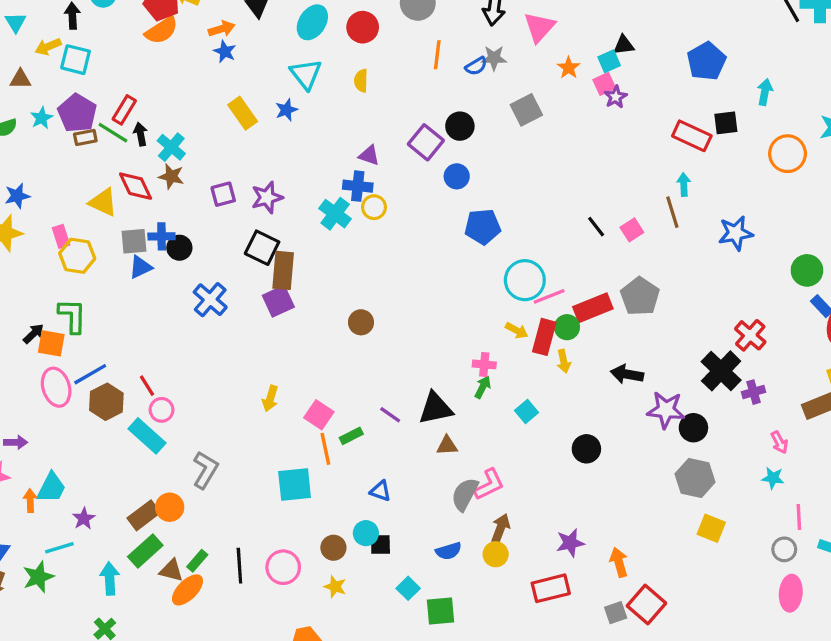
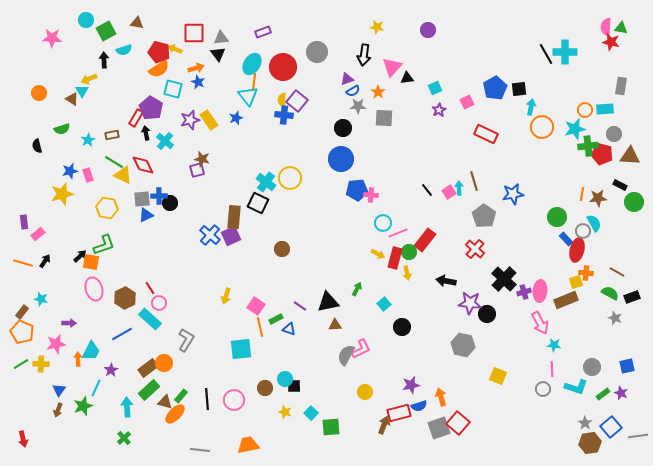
cyan triangle: (16, 22) -> (82, 91), moved
red circle: (363, 27) -> (283, 67), size x1.4
black triangle: (624, 45) -> (407, 78), moved
orange line: (437, 55) -> (254, 82), moved
gray star: (494, 58) -> (358, 106), moved
cyan square: (76, 60) -> (173, 89), moved
orange star: (569, 68) -> (378, 92), moved
brown triangle: (20, 79) -> (72, 99), turned 32
pink square: (604, 84) -> (467, 102), moved
gray square: (526, 110) -> (384, 118), turned 30
purple pentagon: (77, 113) -> (151, 108), moved
cyan star: (42, 118) -> (88, 140), moved
black square: (726, 123) -> (519, 89), moved
green line: (113, 133) -> (114, 162), moved
purple square: (426, 142) -> (297, 101), moved
orange circle: (788, 154) -> (542, 127), moved
purple triangle: (369, 155) -> (347, 79), moved, turned -40
brown star: (171, 176) -> (202, 159), moved
blue circle: (457, 176) -> (341, 159), size x1.6
cyan arrow: (684, 184) -> (459, 188), moved
blue cross: (358, 186) -> (284, 115), moved
purple star: (267, 197) -> (190, 120), moved
yellow circle: (374, 207) -> (290, 178), size x1.5
pink rectangle: (61, 236) -> (88, 175), moved
black square: (262, 248) -> (258, 203), moved
cyan circle: (525, 280) -> (383, 223), size x0.7
gray pentagon: (640, 296) -> (484, 216), moved
blue cross: (210, 300) -> (210, 235), moved
red rectangle: (593, 308) -> (425, 240), turned -30
green L-shape: (72, 316) -> (104, 245), turned 70
red cross: (750, 335) -> (475, 249), moved
pink cross: (484, 364) -> (371, 195), moved
blue line: (90, 374) -> (122, 334), moved
pink arrow: (779, 442) -> (540, 323), size x1.6
black circle: (586, 449) -> (402, 327), moved
gray hexagon: (695, 478) -> (463, 345), moved
cyan star: (773, 478) -> (554, 345), moved
blue triangle: (380, 491) -> (289, 329), moved
brown arrow: (500, 528) -> (384, 425), moved
cyan line: (59, 548) -> (96, 388), turned -48
blue semicircle: (449, 551) -> (419, 406), moved
yellow star: (335, 587) -> (285, 412), moved
pink ellipse: (791, 593) -> (540, 291), moved
gray square: (616, 613) -> (439, 428), size x1.6

